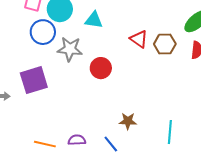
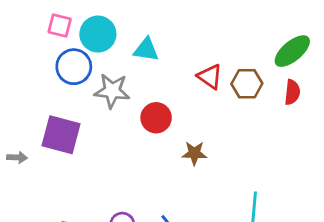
purple square: (34, 80) -> (61, 135), turned 32
brown star: (128, 121) -> (194, 153), moved

